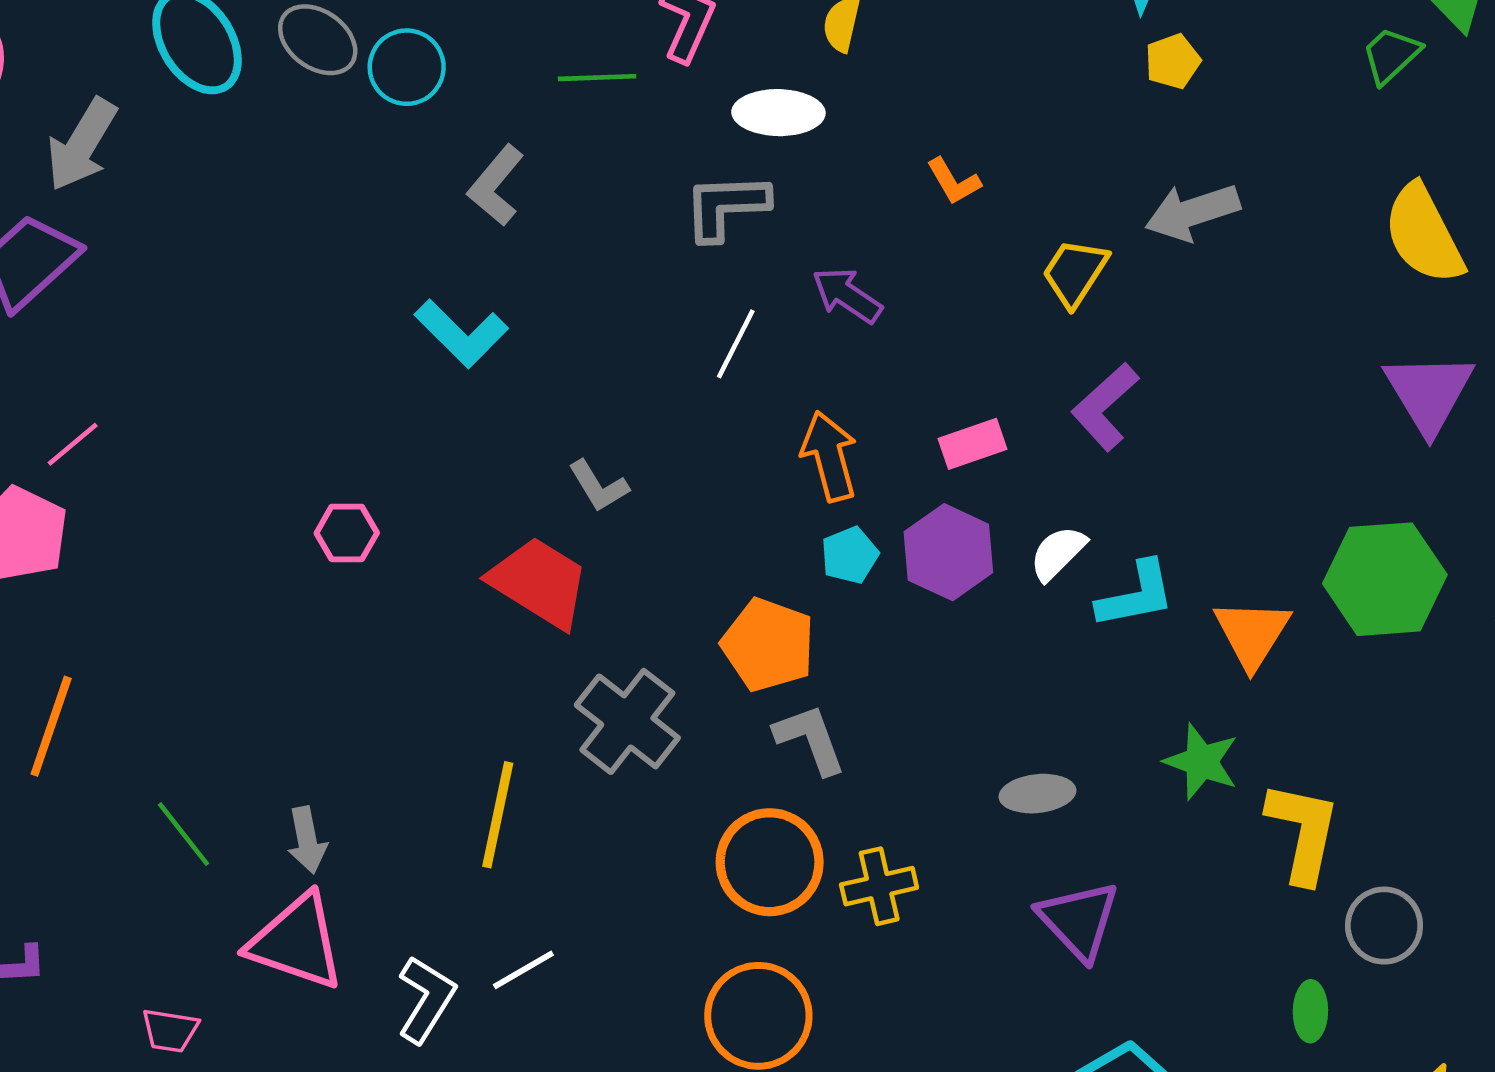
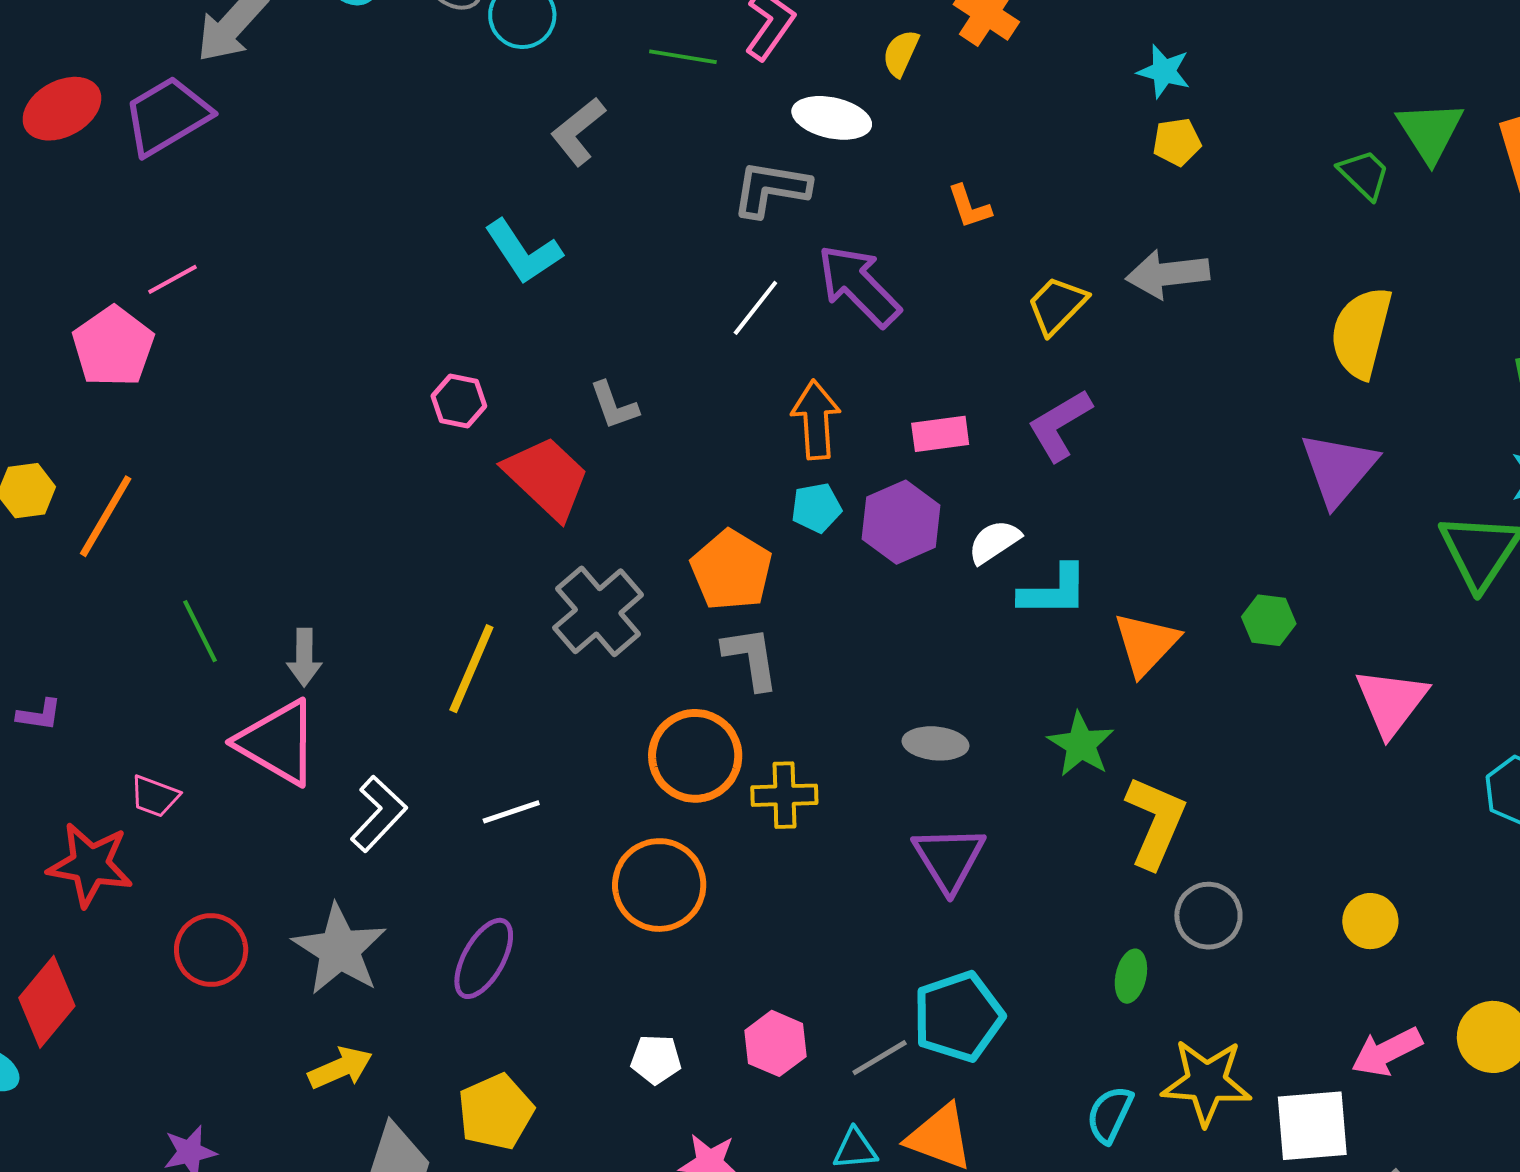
green trapezoid: (1391, 55) -> (1364, 174), turned 76
yellow semicircle: (1424, 234) -> (1361, 333), turned 30
purple arrow: (847, 295) -> (859, 286), size x1.5
pink hexagon: (347, 533) -> (459, 401), moved
green hexagon: (1385, 579) -> (1269, 620), size x0.5
white line: (523, 970) -> (511, 812), moved

